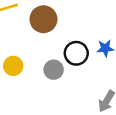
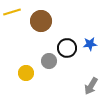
yellow circle: (13, 66) -> (26, 73), moved

